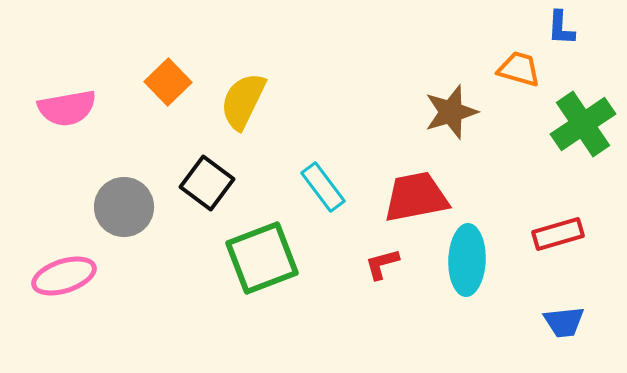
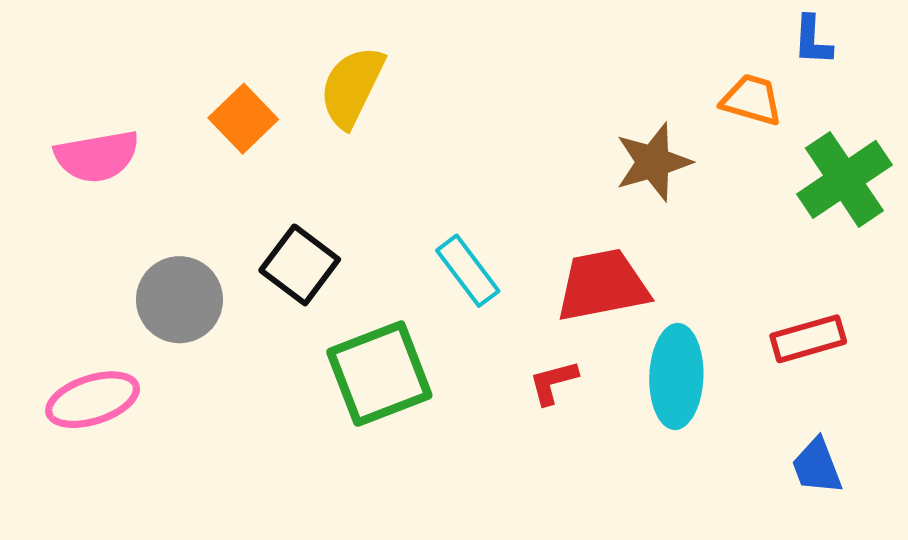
yellow semicircle: (243, 101) -> (352, 87), moved
blue trapezoid: (564, 322) -> (817, 466), turned 75

